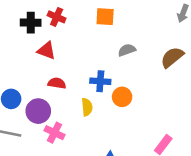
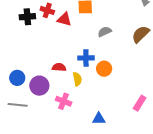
red triangle: (46, 51) -> (64, 19), moved
red semicircle: (57, 83) -> (59, 67), moved
pink cross: (54, 133) -> (64, 101), moved

